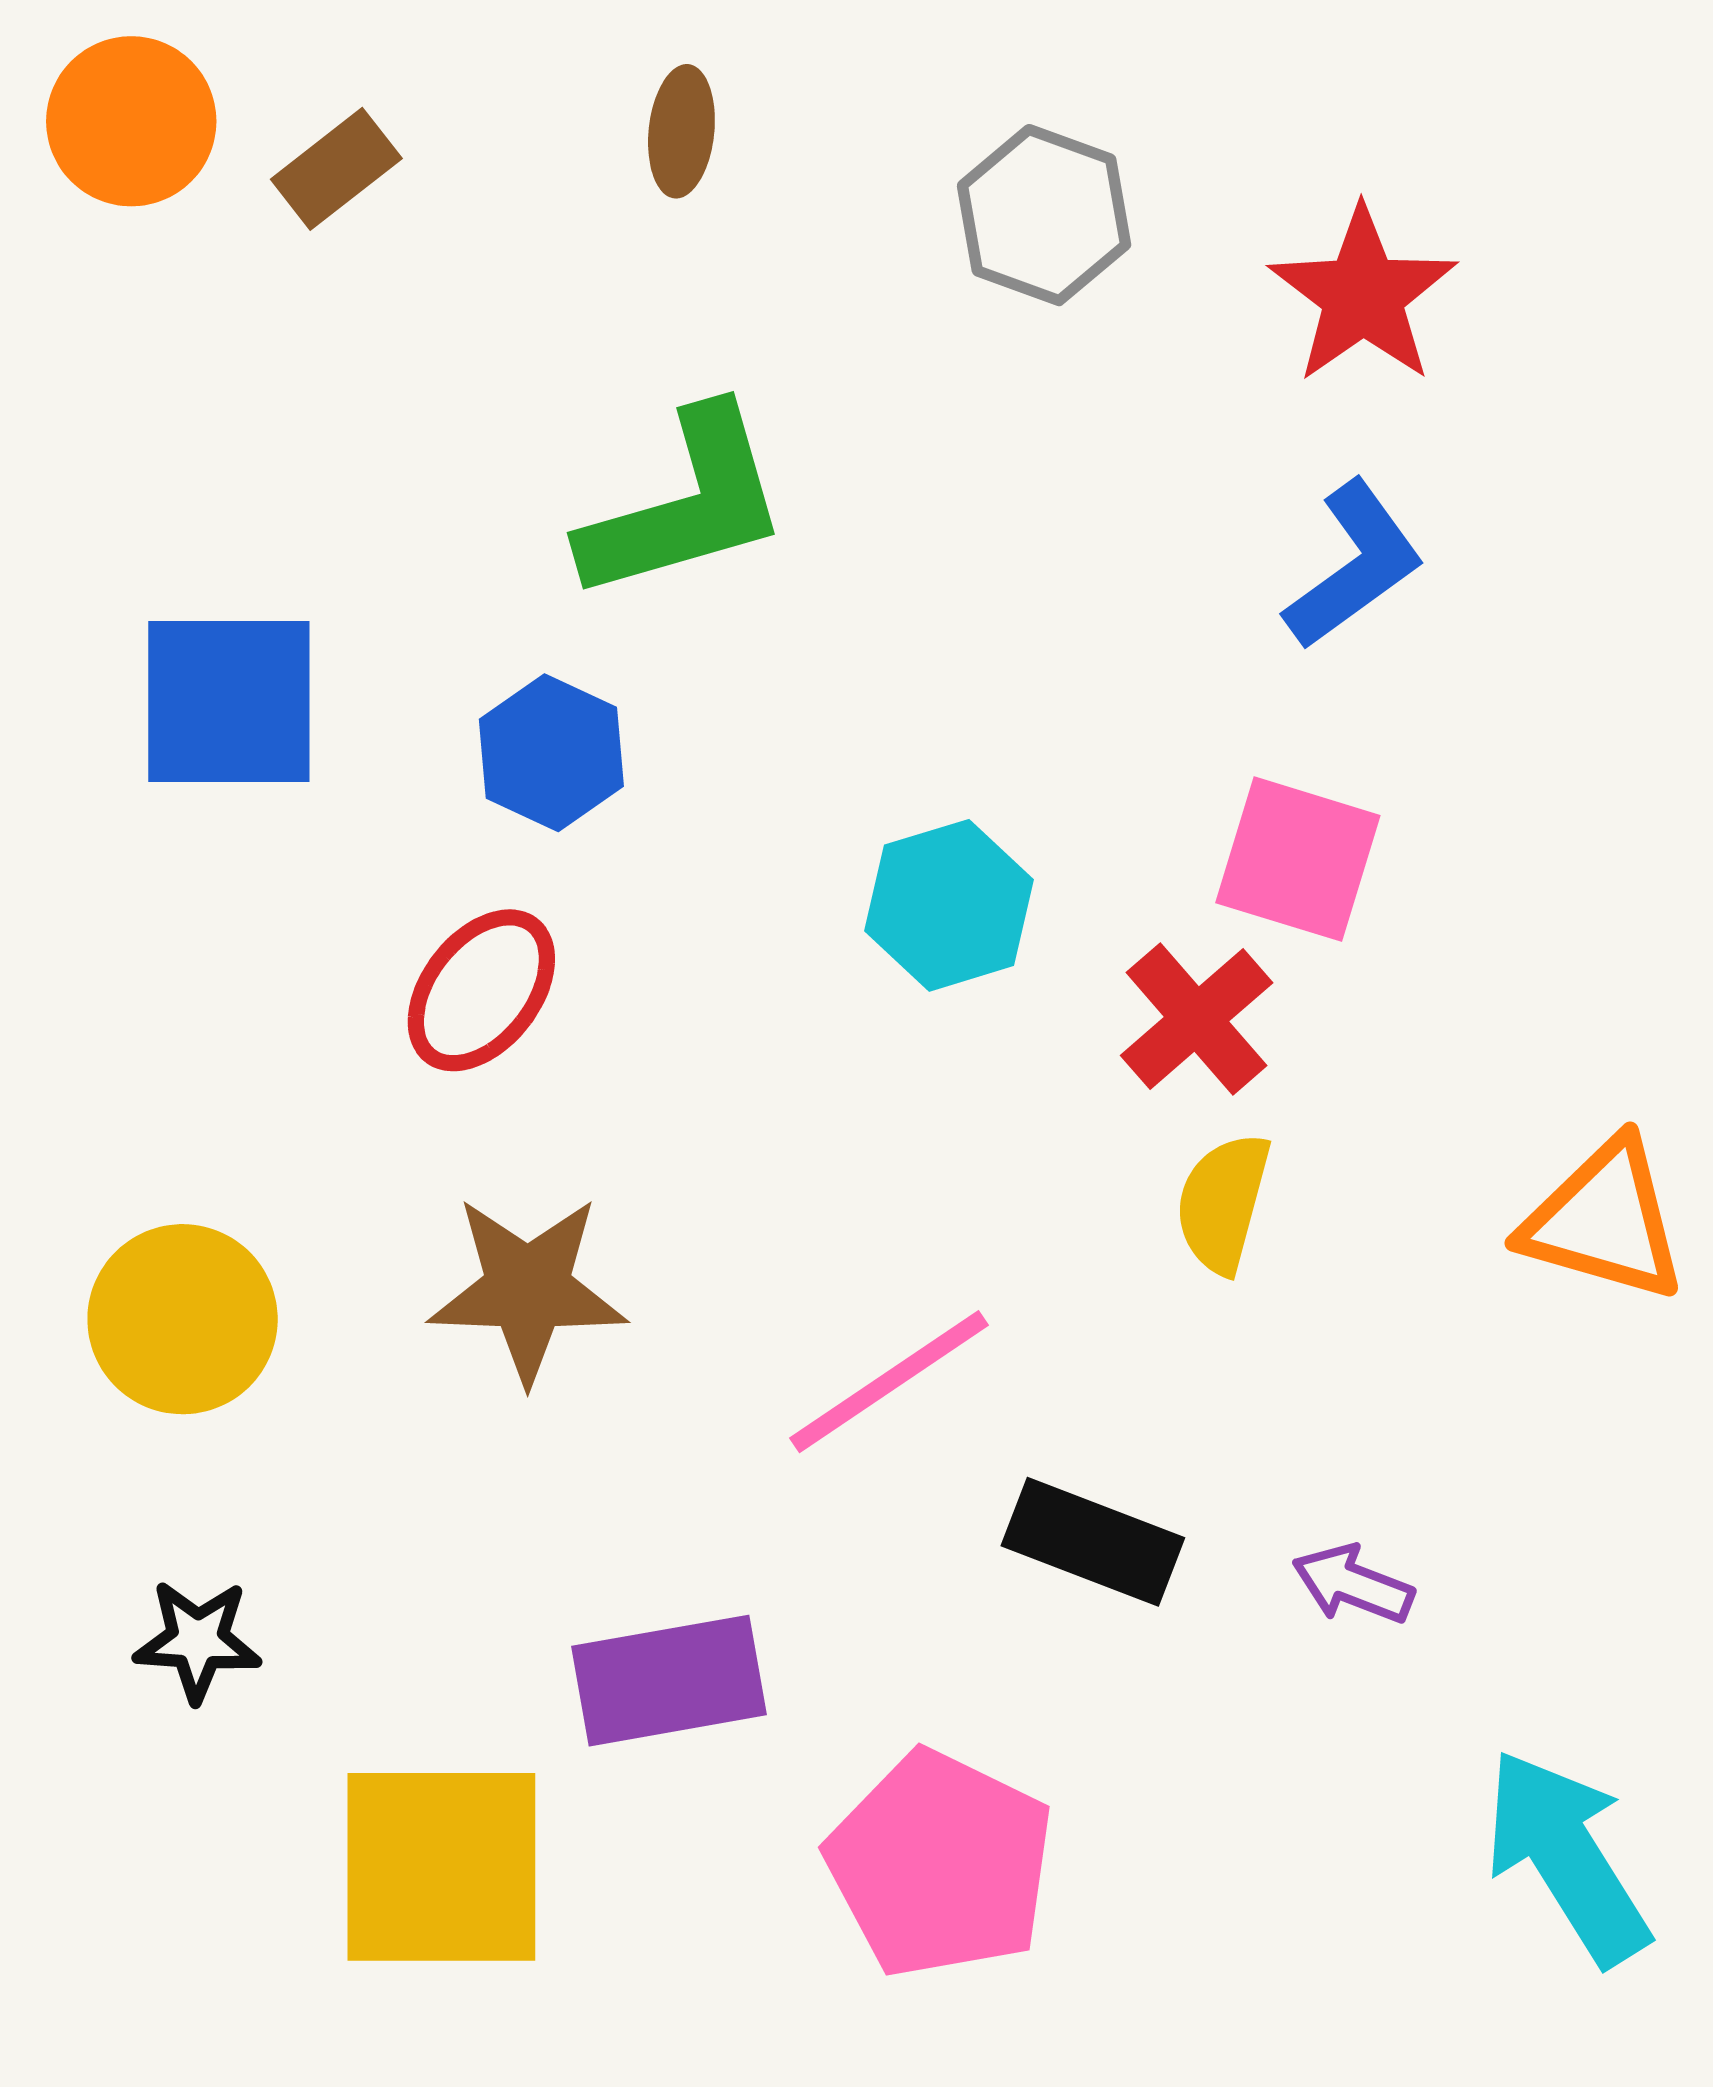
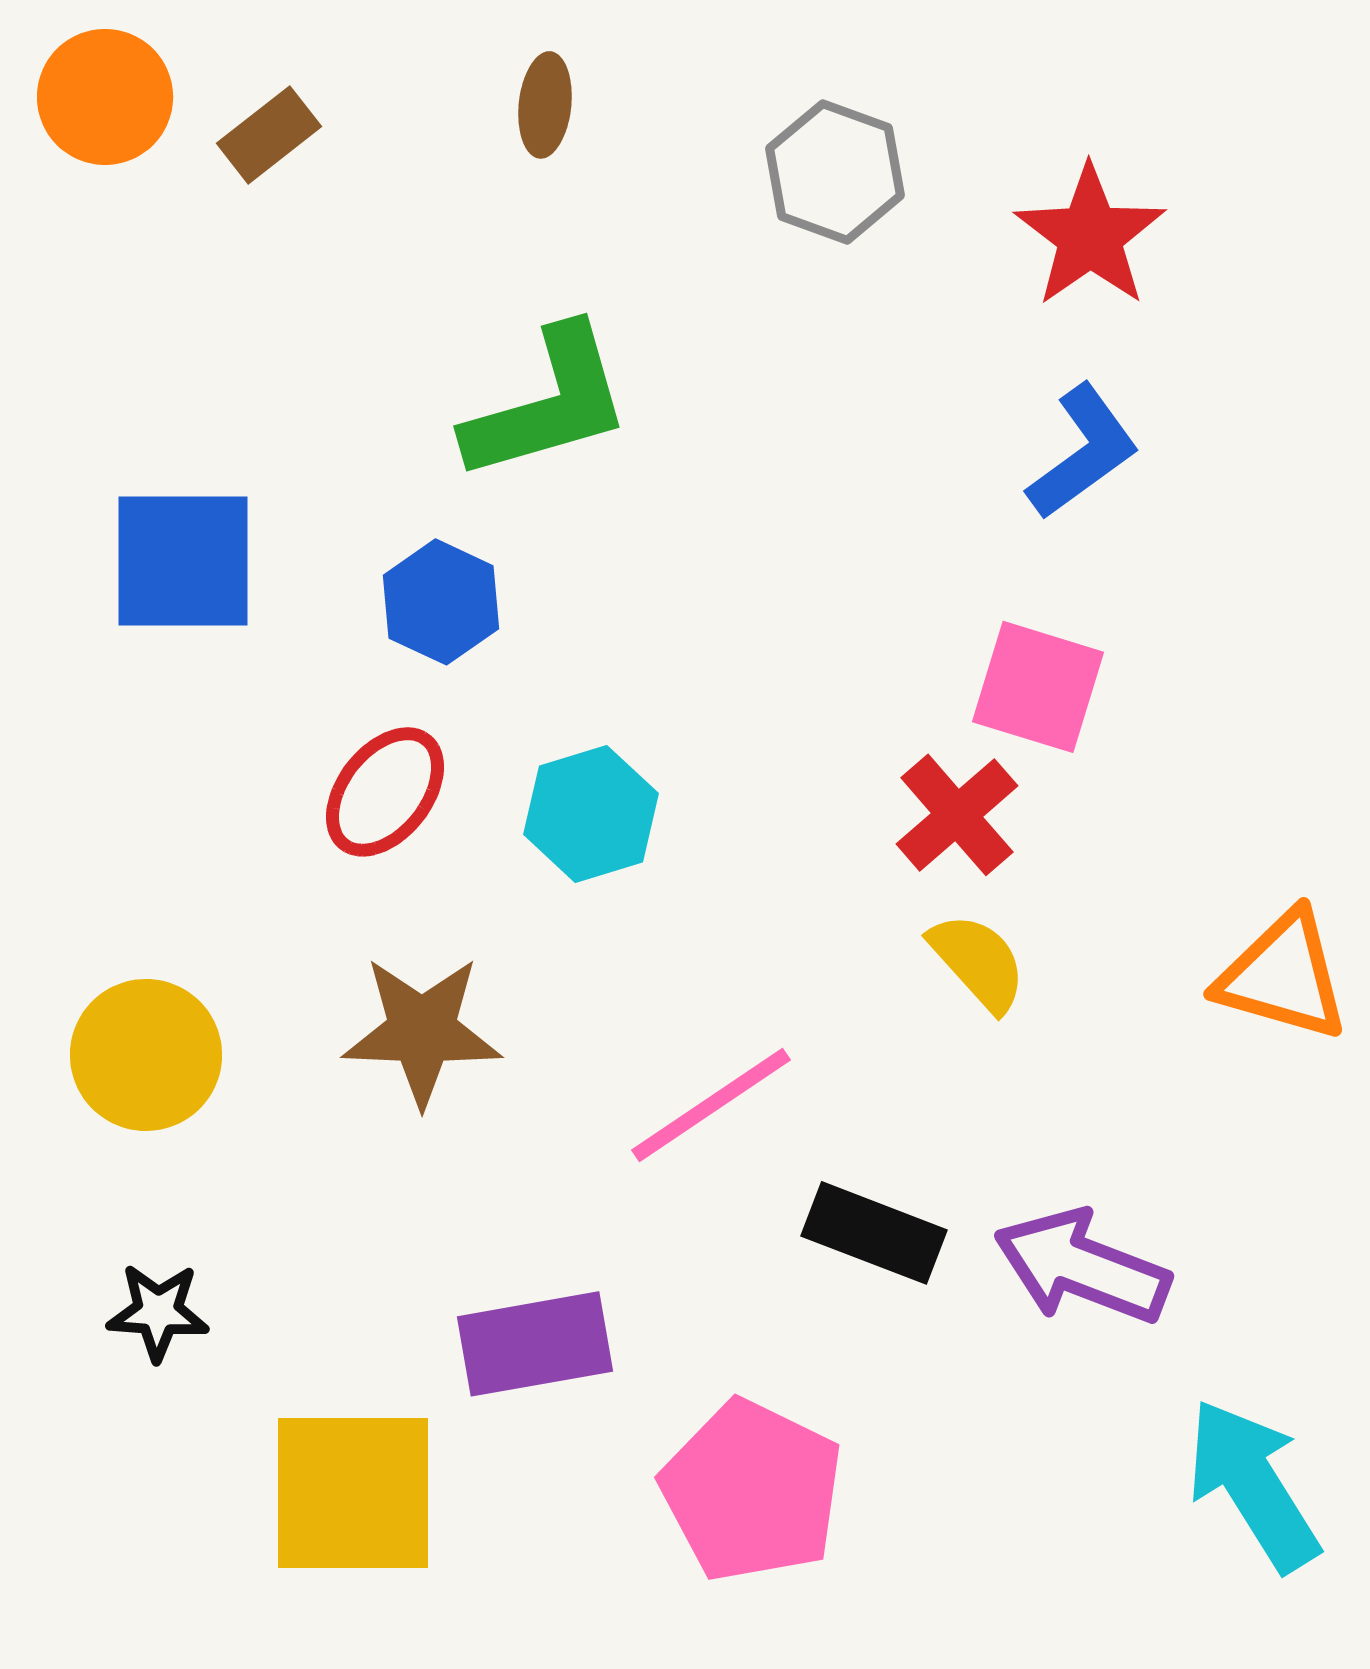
cyan hexagon: (949, 905) -> (591, 814), moved
yellow semicircle: (1223, 1203) -> (978, 962), turned 123
purple arrow: (1353, 1584) -> (1082, 1267), size x1.8

